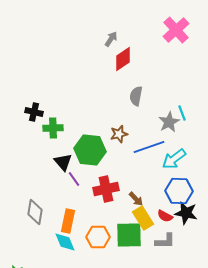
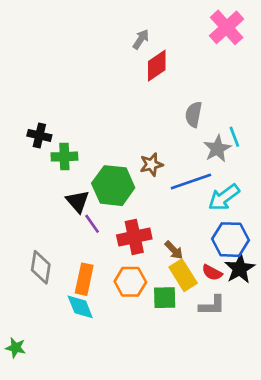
gray semicircle: (136, 96) -> (194, 114), moved
black star: (186, 213) -> (240, 269), turned 30
green square: (129, 235) -> (165, 298), size x0.7
orange hexagon: (98, 237) -> (130, 282), moved

